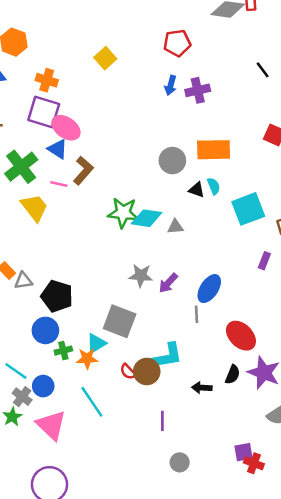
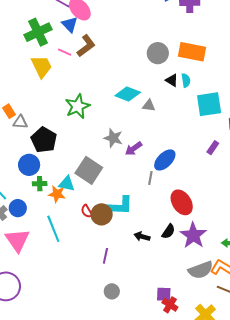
green star: (123, 213) -> (78, 106), moved, turned 30
cyan triangle: (96, 343) -> (67, 184), turned 30

